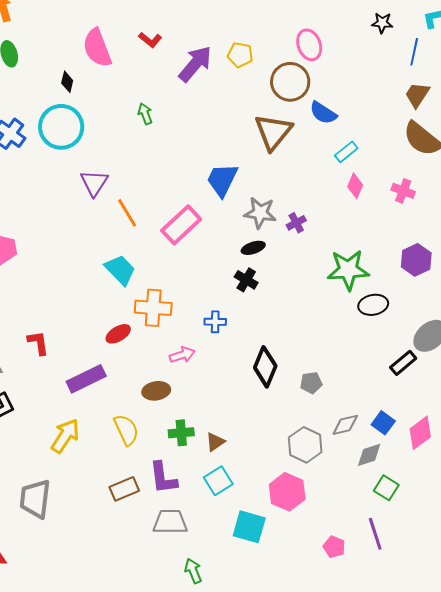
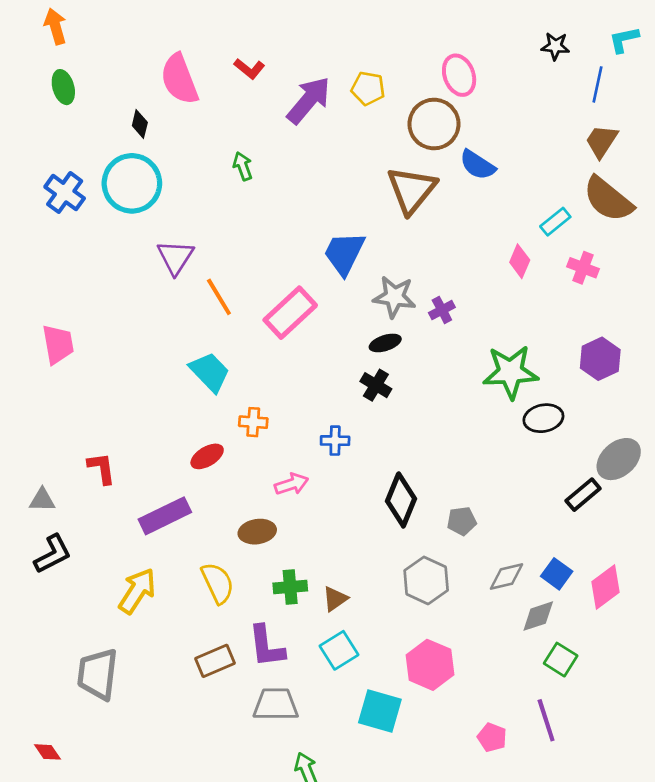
cyan rectangle: (346, 152) -> (555, 222), moved
orange cross: (153, 308) -> (253, 422), size x0.6
gray hexagon: (305, 445) -> (426, 580), moved

